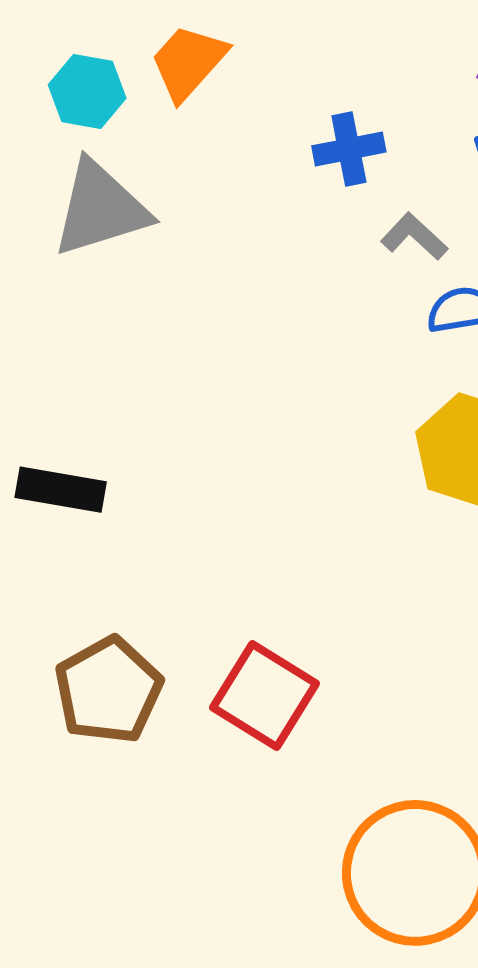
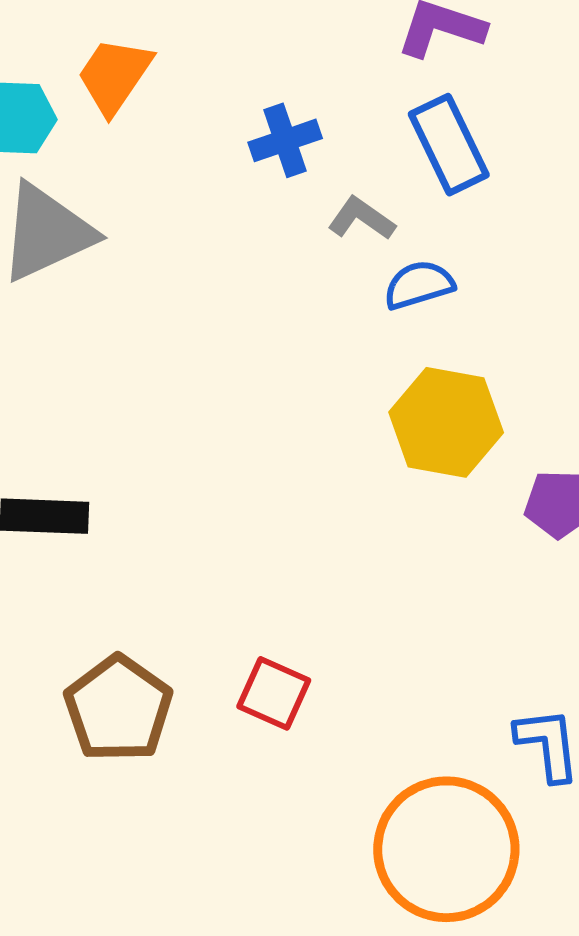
red square: (264, 696) -> (274, 693), size x0.7

